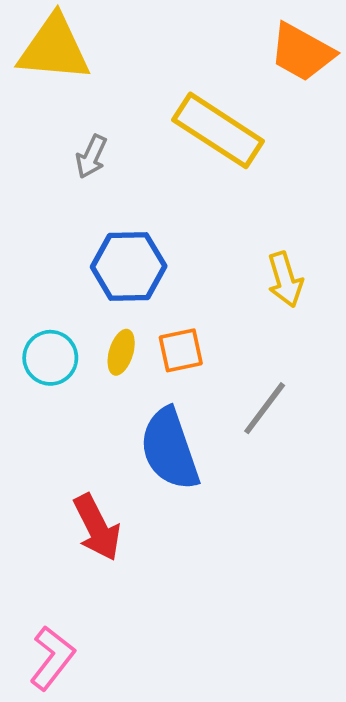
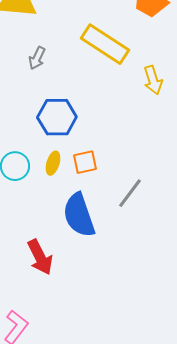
yellow arrow: (285, 280) -> (153, 80), moved

